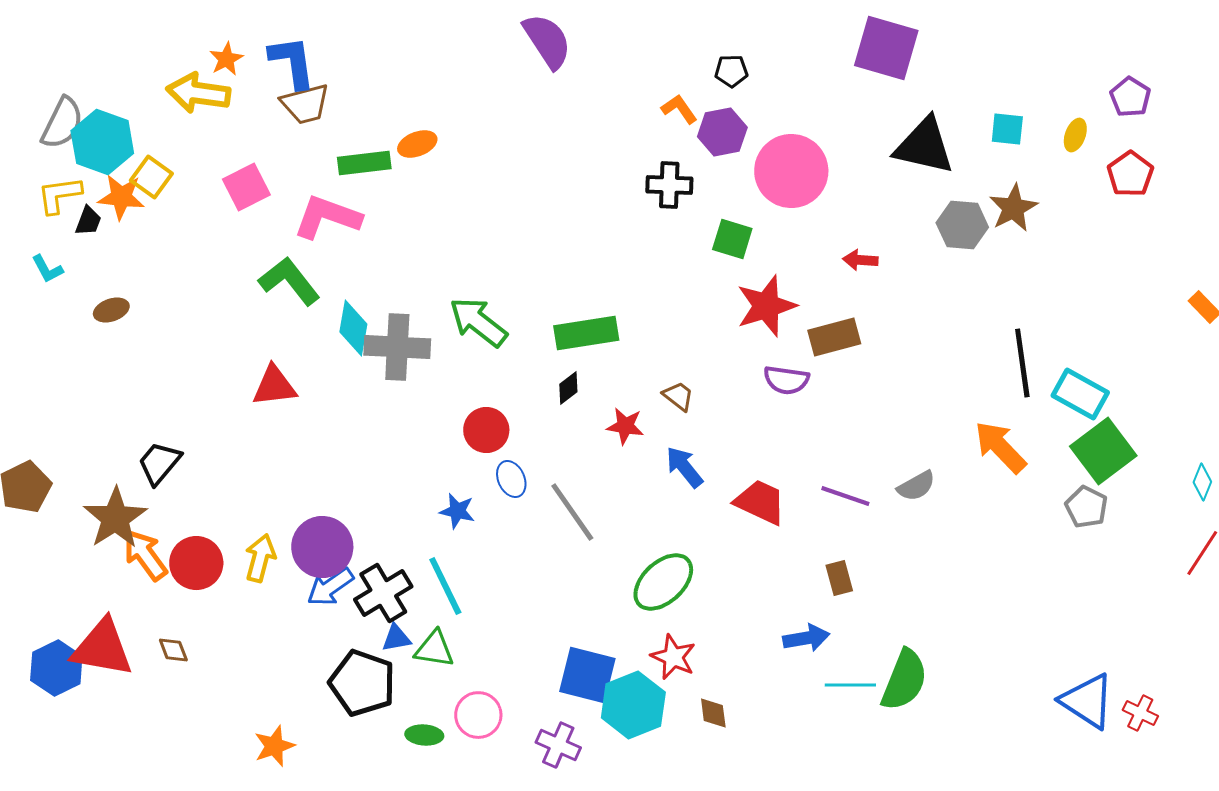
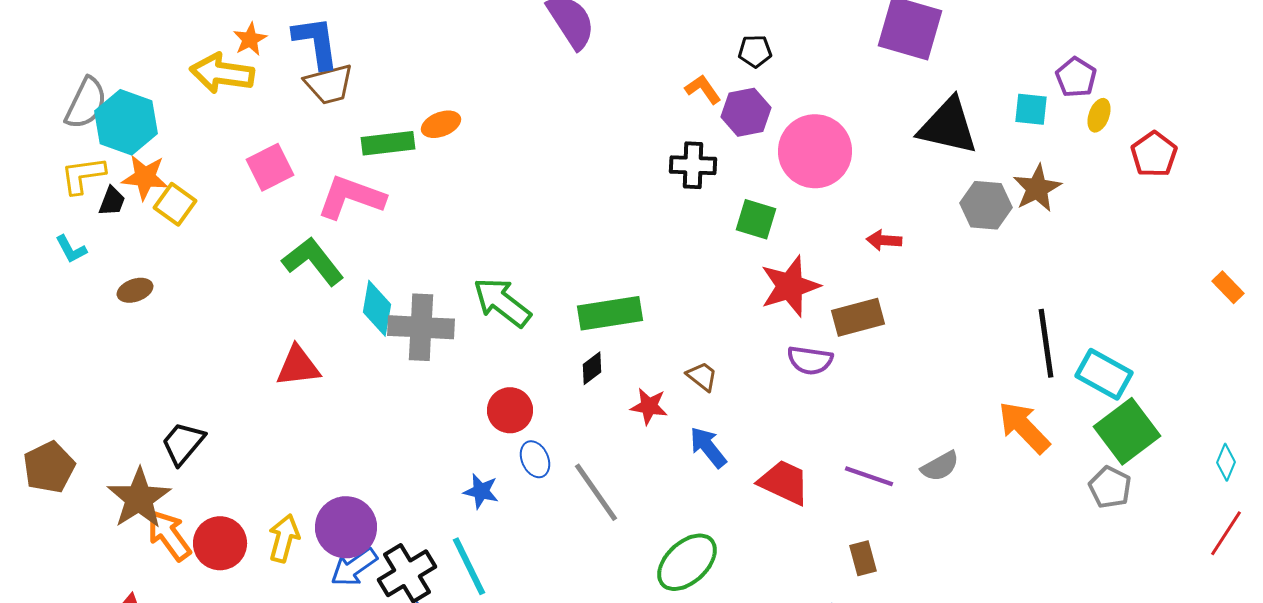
purple pentagon: (1130, 97) -> (1076, 77), moved
yellow square: (151, 177) -> (175, 204), moved

